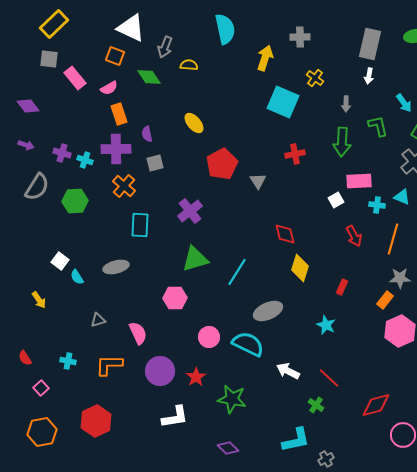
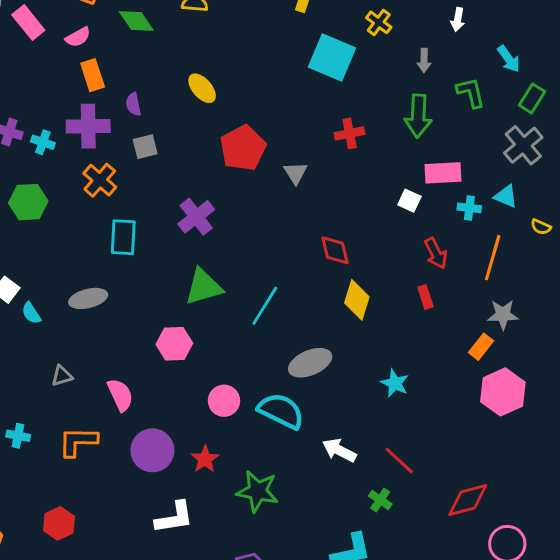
white square: (336, 200) -> (409, 201), turned -35
red rectangle: (342, 287) -> (425, 297), moved, turned -42
red hexagon: (96, 421) -> (59, 523), size x0.7

